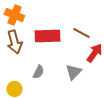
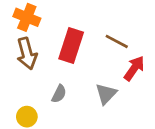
red rectangle: (47, 36) -> (71, 45), turned -70

